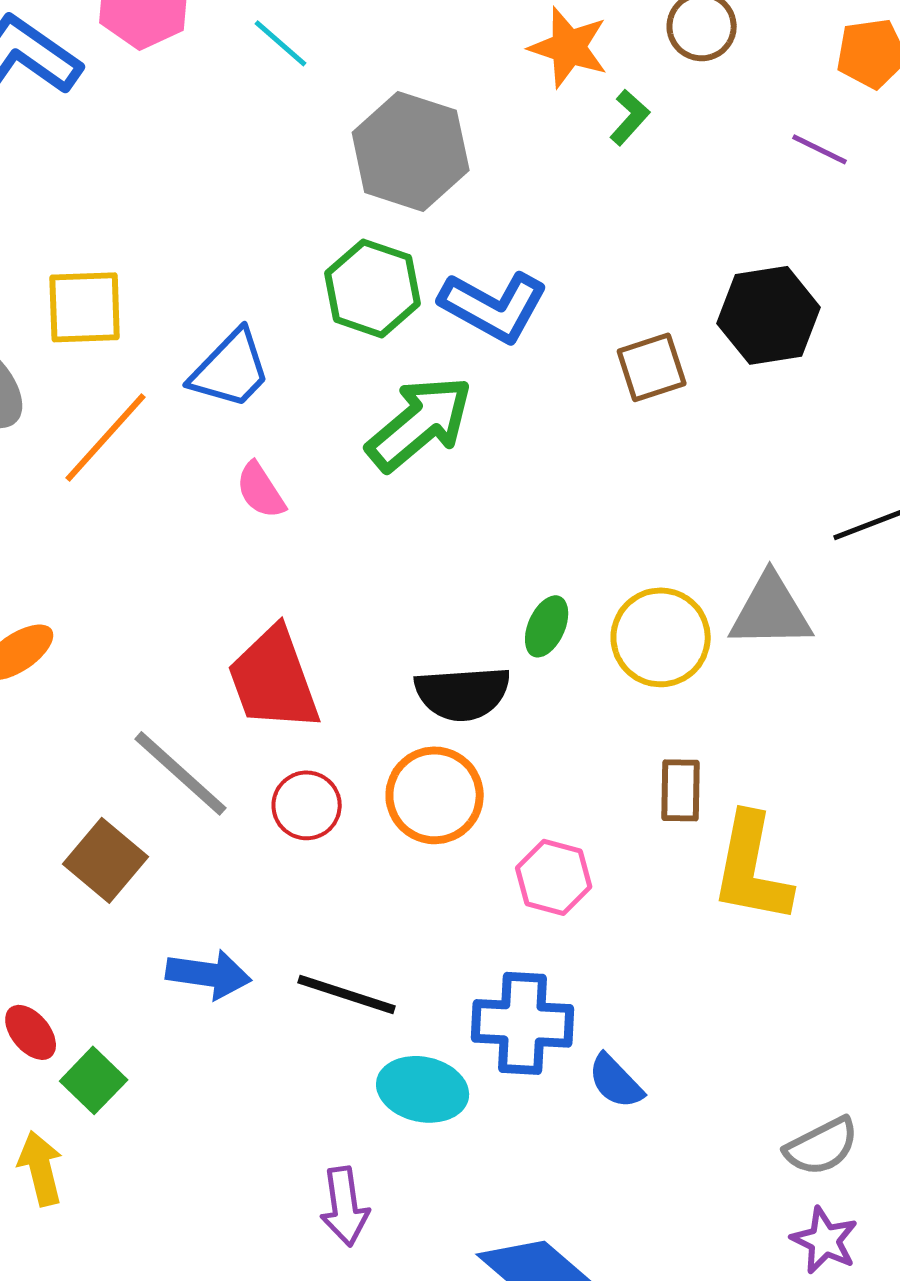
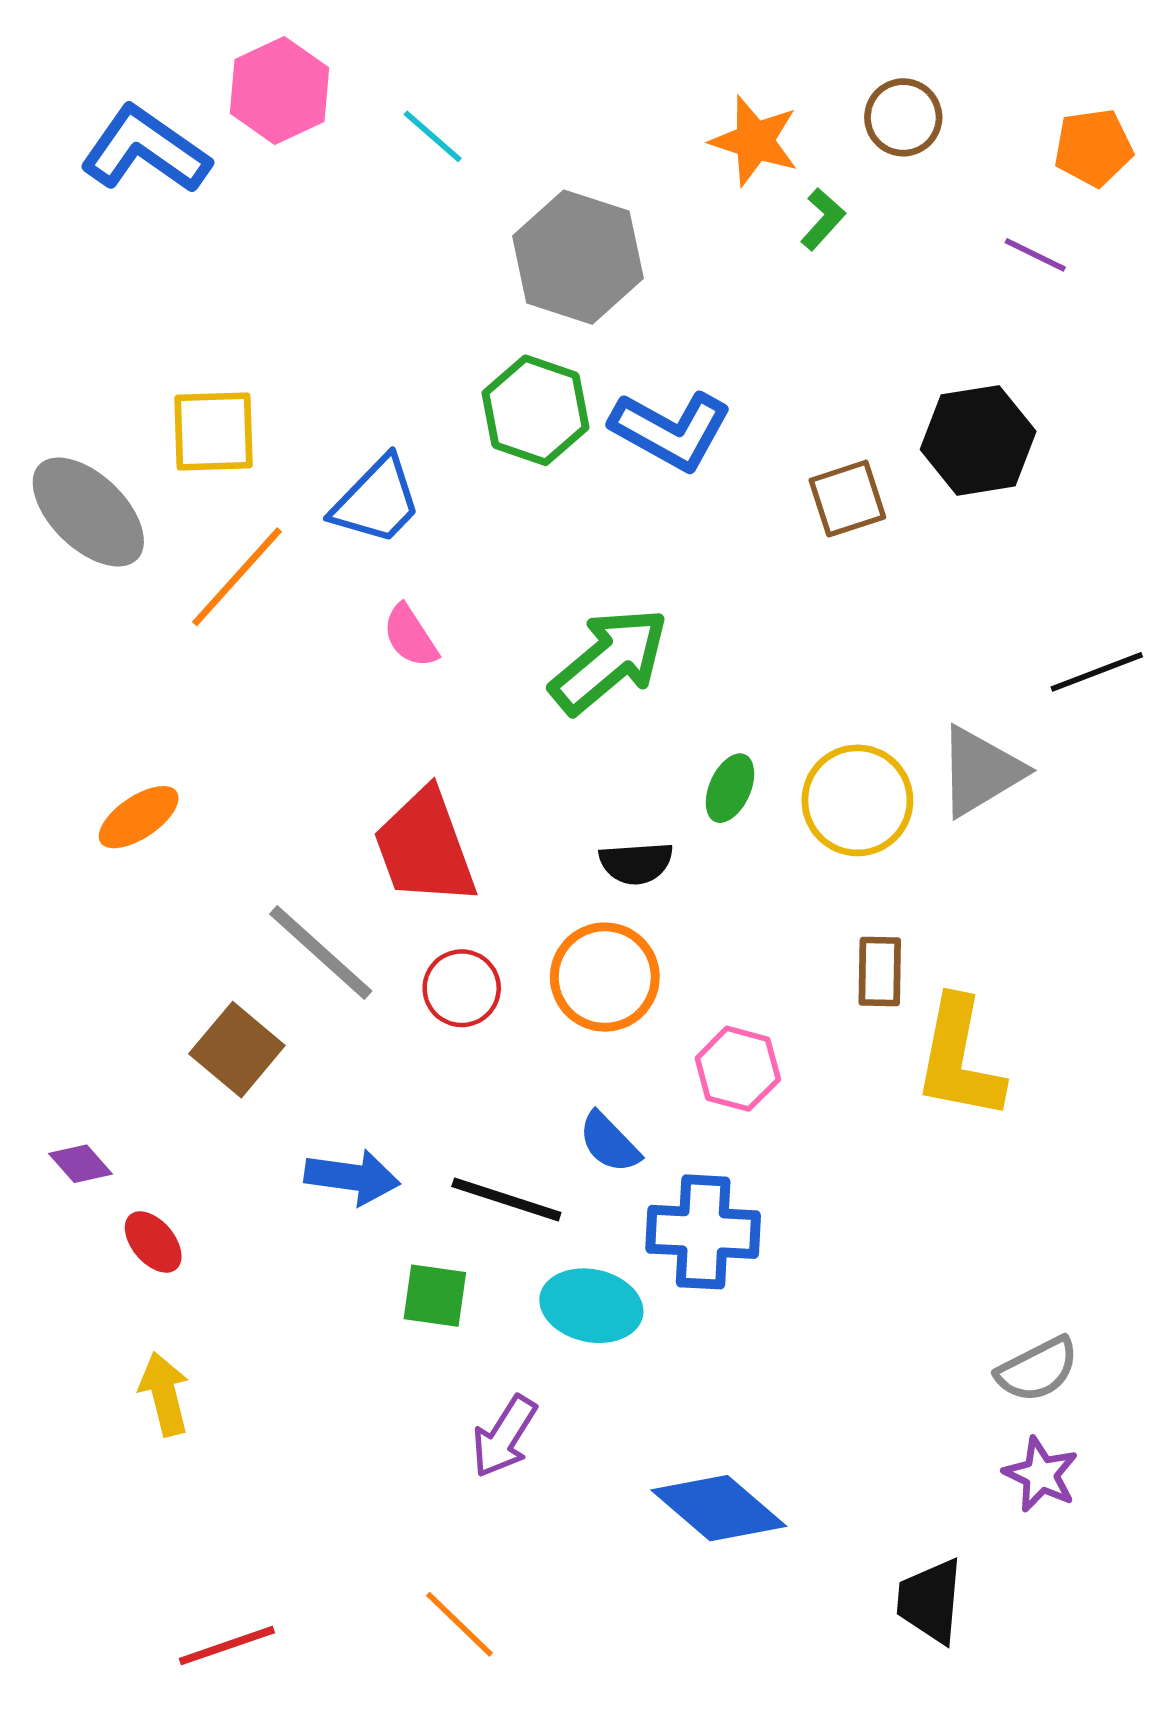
green arrow: (420, 423) -> (609, 661), moved
gray triangle: (771, 611) -> (980, 771), turned -30
black semicircle: (463, 693) -> (636, 863), size x0.7
green square: (94, 1080) -> (435, 1296), moved, turned -36
blue semicircle: (616, 1081) -> (609, 1142), moved
purple arrow: (345, 1206) -> (504, 1436), turned 40

